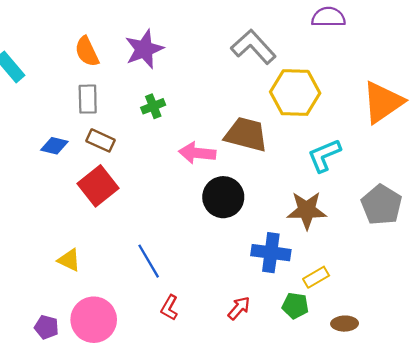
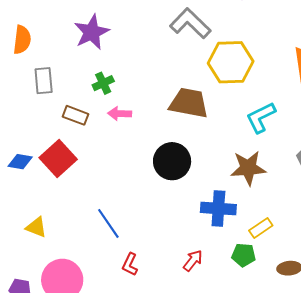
orange semicircle: (87, 52) -> (22, 40), moved, turned -144
brown rectangle: (101, 140) -> (76, 115), moved
blue diamond: (54, 146) -> (20, 162), moved
pink arrow: (197, 153) -> (120, 114), moved, size x0.7

